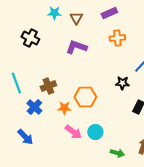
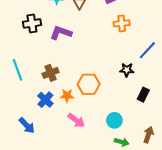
black cross: (30, 38) -> (32, 23), turned -36
purple L-shape: (76, 47) -> (61, 33), moved
blue cross: (34, 107) -> (45, 100), moved
cyan circle: (95, 132) -> (114, 120), moved

